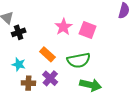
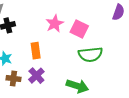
orange rectangle: (47, 54) -> (36, 51), turned 35
green semicircle: (79, 60) -> (90, 54), moved

